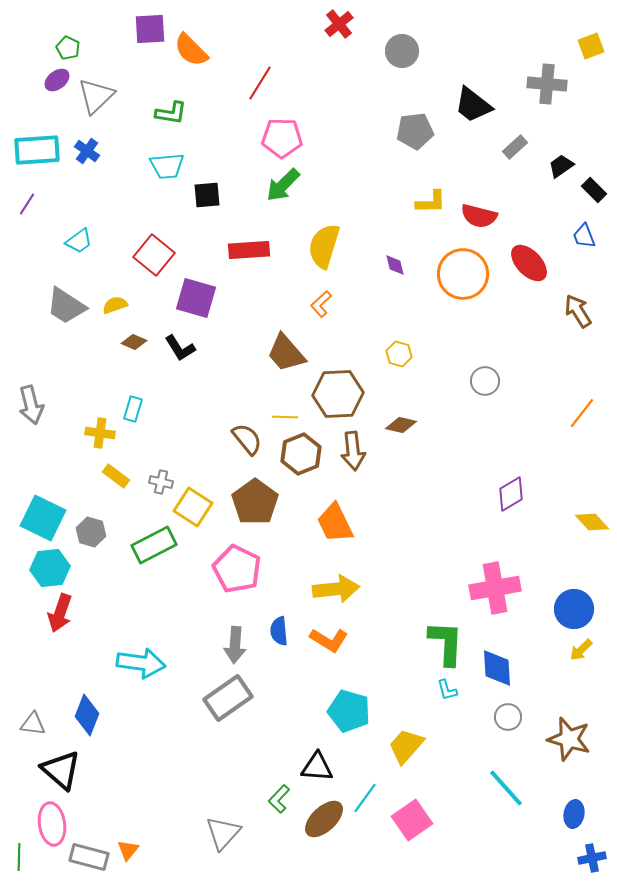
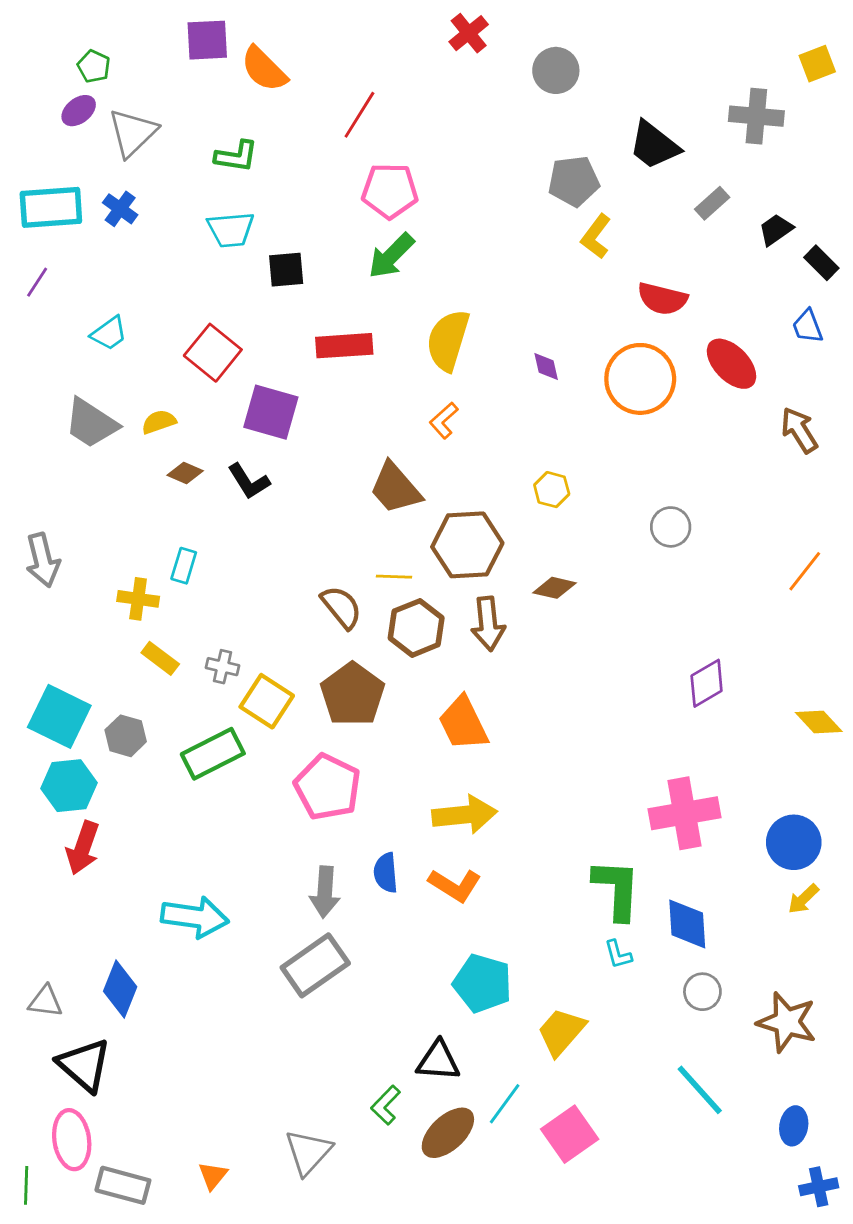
yellow L-shape: (431, 202) -> (596, 236), moved, turned 128
orange triangle: (128, 850) -> (213, 1176), moved

